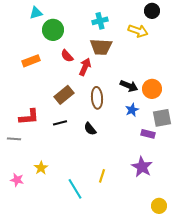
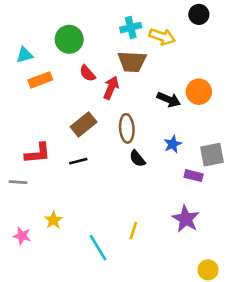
cyan triangle: (36, 13) -> (25, 55), moved
yellow arrow: (138, 31) -> (162, 37), moved
black arrow: (129, 86) -> (169, 100), moved
orange circle: (152, 89) -> (199, 92), moved
black semicircle: (90, 129) -> (137, 159), moved

